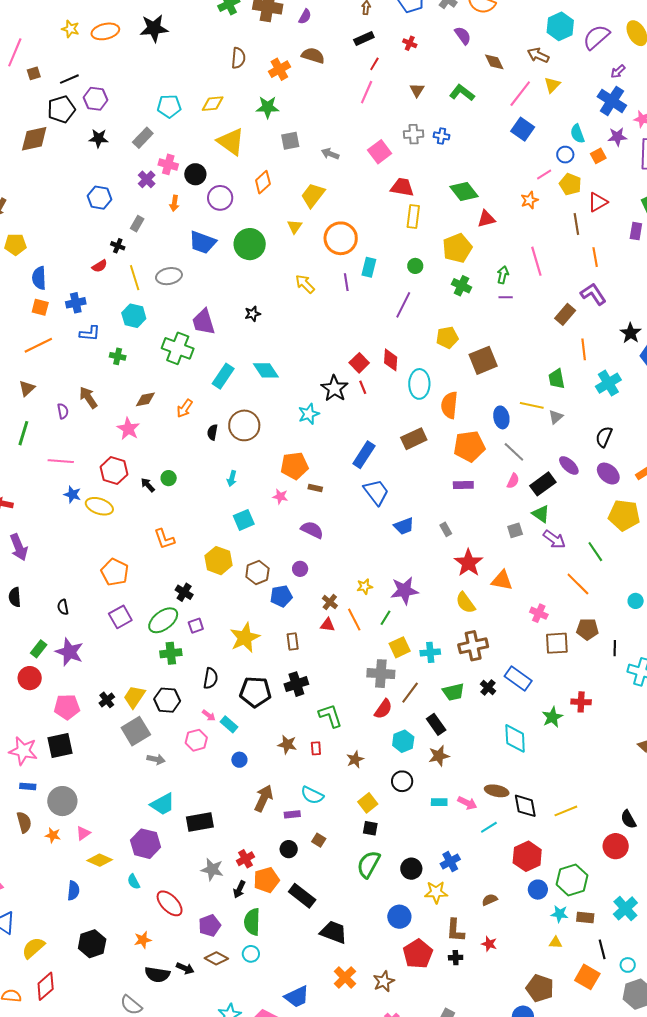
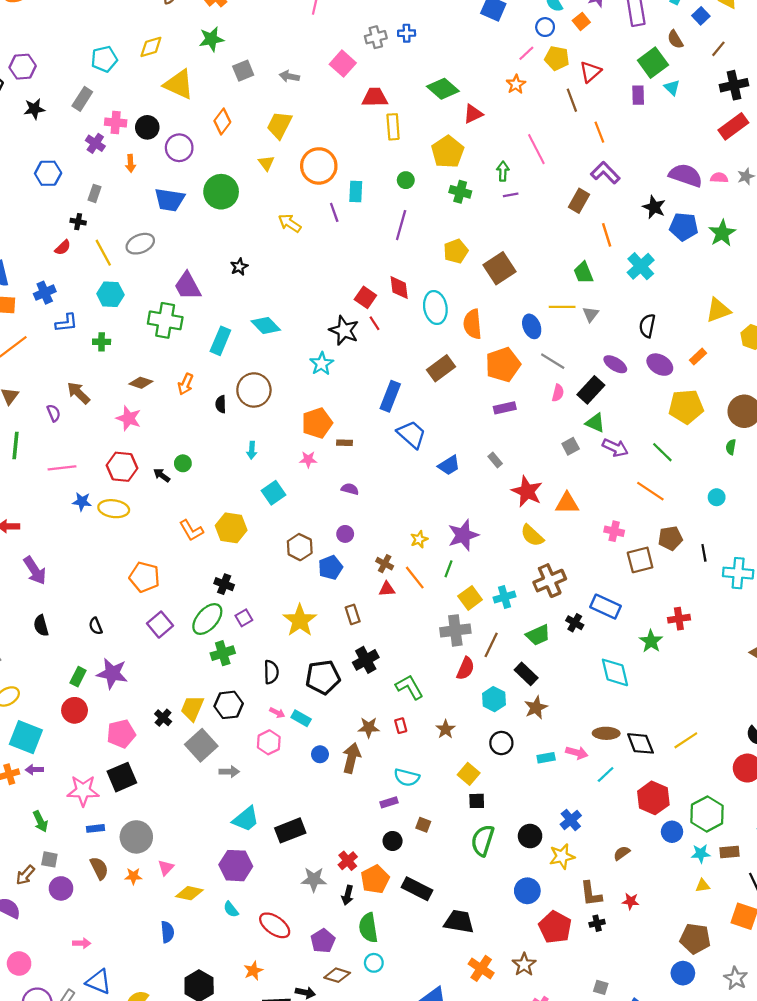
brown diamond: (145, 399) -> (141, 383), turned 40
purple semicircle: (312, 530) -> (350, 489), size x0.7
yellow hexagon: (218, 561) -> (231, 528), moved
brown arrow: (264, 798) -> (351, 758), moved

